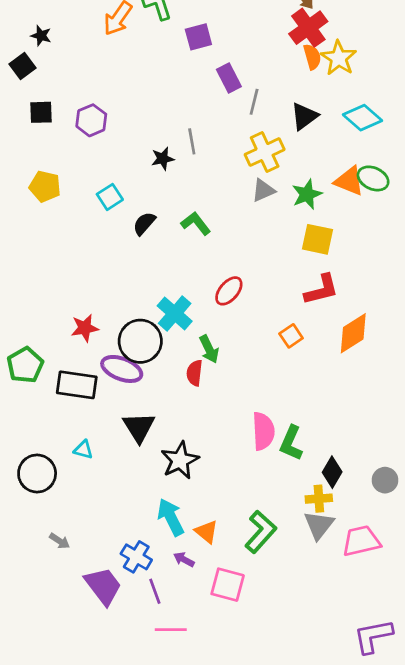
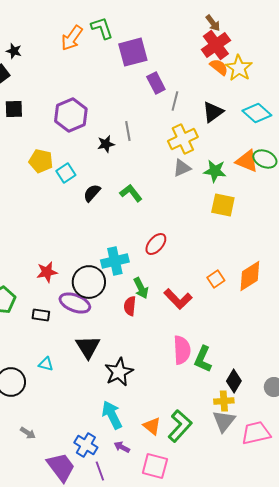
purple square: (198, 37) -> (133, 52), size x1.4
orange semicircle: (312, 57) -> (219, 67), turned -36
purple hexagon: (91, 120) -> (71, 115), moved, size x1.4
yellow pentagon: (45, 186) -> (41, 161), moved
green star: (307, 194) -> (215, 171), turned 30
red L-shape: (321, 290) -> (178, 299), moved, turned 60
cyan cross: (175, 313) -> (115, 261), turned 36
orange square: (291, 336) -> (216, 279), moved
black rectangle: (77, 385) -> (41, 315), size x0.6
orange triangle: (206, 532) -> (152, 426), moved

